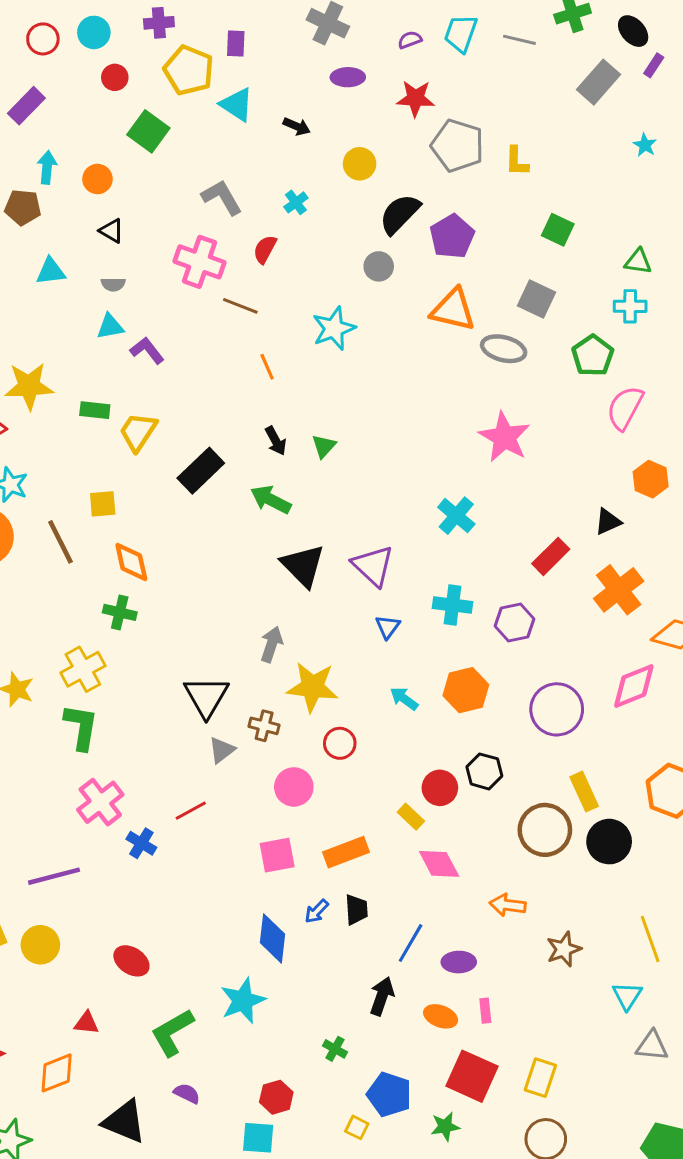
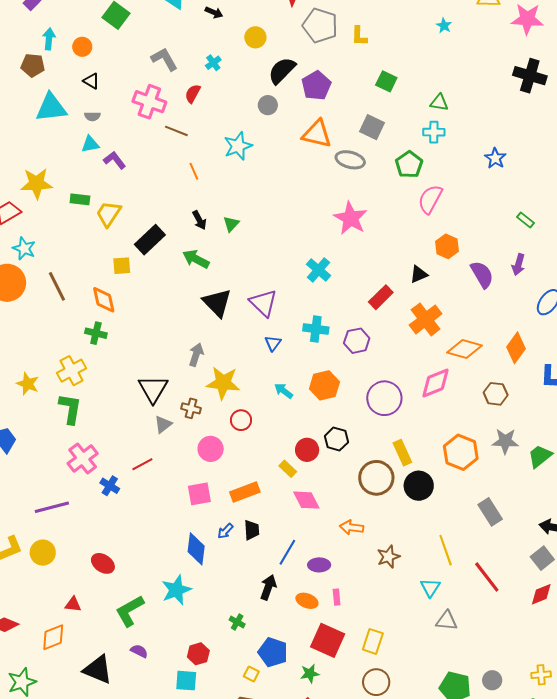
cyan triangle: (51, 271) -> (51, 108), size x1.6
yellow square: (103, 504) -> (122, 266), moved

